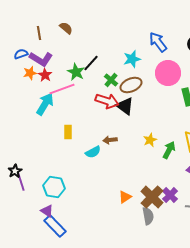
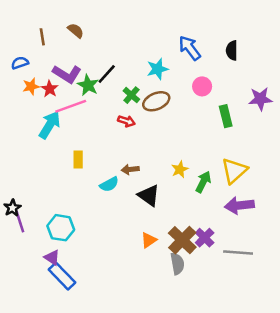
purple L-shape: (41, 59) -> (67, 74), moved
pink circle: (168, 73) -> (202, 86), size x0.6
red arrow: (107, 101) -> (126, 121), size x0.6
black triangle: (125, 106) -> (149, 195), moved

